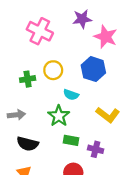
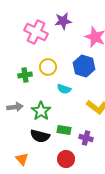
purple star: (82, 19) -> (63, 21), moved
green star: (59, 116) -> (41, 111), moved
black semicircle: (28, 144) -> (40, 136), moved

